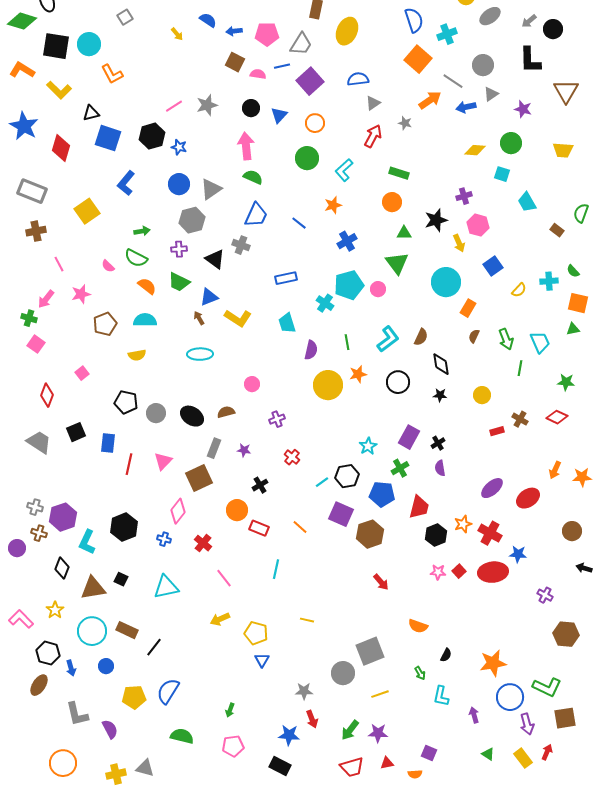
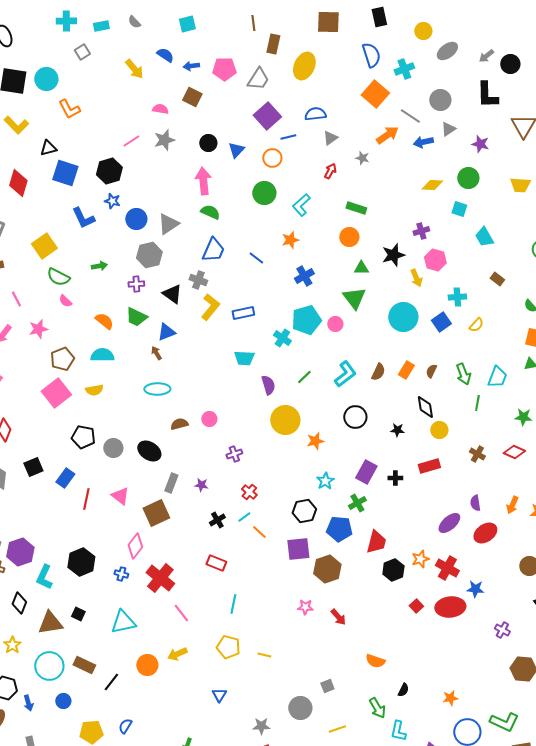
yellow arrow: (177, 34) -> (134, 69), size x1.5
blue line: (282, 66) -> (288, 137), moved
pink semicircle: (258, 74) -> (160, 109), moved
red arrow: (373, 136) -> (330, 171), size x0.7
blue star: (179, 147) -> (112, 201), moved
blue L-shape: (126, 183) -> (83, 218), turned -65
brown rectangle: (557, 230) -> (497, 279), moved
green semicircle: (136, 258) -> (58, 277), moved
blue square: (493, 266) -> (441, 322), moved
cyan cross: (549, 281) -> (457, 297), moved
orange rectangle: (468, 308) -> (406, 370), moved
yellow L-shape: (238, 318) -> (210, 307), moved, turned -84
cyan trapezoid: (287, 323) -> (244, 358), turned -70
green line: (347, 342) -> (304, 377), turned 56
cyan trapezoid: (540, 342) -> (497, 377), turned 45
purple semicircle: (311, 350) -> (268, 385), turned -30
black diamond: (441, 364) -> (425, 407), moved
pink square: (82, 373) -> (56, 393), moved, size x2.0
orange star: (358, 374) -> (315, 441), moved
brown semicircle: (226, 412) -> (179, 424), moved
red rectangle: (497, 431) -> (429, 466), moved, size x1.5
blue rectangle: (108, 443) -> (65, 478), turned 30
black cross: (438, 443) -> (395, 478), turned 32
pink triangle: (163, 461) -> (120, 496), turned -36
purple semicircle: (440, 468) -> (475, 503), moved
cyan line: (322, 482) -> (244, 517), moved
orange circle: (237, 510) -> (147, 665), moved
purple square: (341, 514) -> (298, 549), turned -30
orange line: (300, 527) -> (259, 532), moved
red cross: (203, 543) -> (160, 578), size x1.6
pink star: (438, 572) -> (305, 607), moved
yellow pentagon: (256, 633) -> (228, 647), moved
gray square: (370, 651) -> (327, 686), size x0.5
orange star: (493, 663) -> (450, 698), size x0.6
green arrow: (420, 673) -> (377, 708), size x1.5
blue semicircle: (168, 691) -> (125, 726), size x0.6

